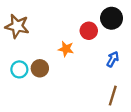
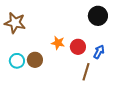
red circle: (89, 31) -> (78, 47), moved
brown line: (113, 96) -> (86, 72), moved

